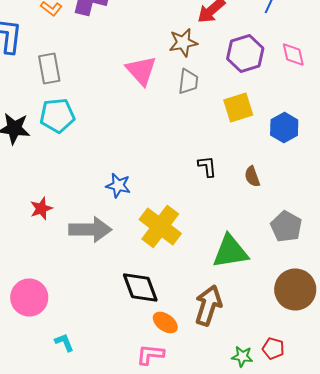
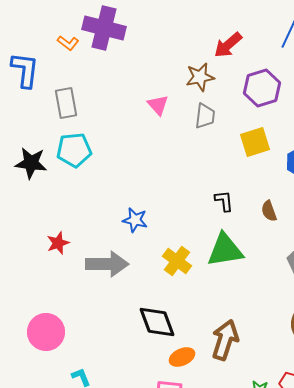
pink triangle: (141, 70) -> (158, 105), size x0.7
yellow cross: (160, 226) -> (177, 261), size x0.7
green triangle: (230, 252) -> (225, 250), moved
orange ellipse: (165, 322) -> (182, 357), turned -60

